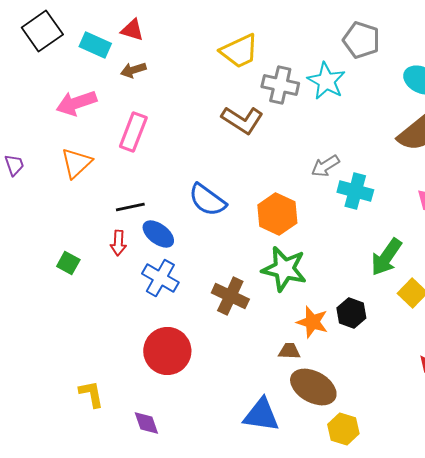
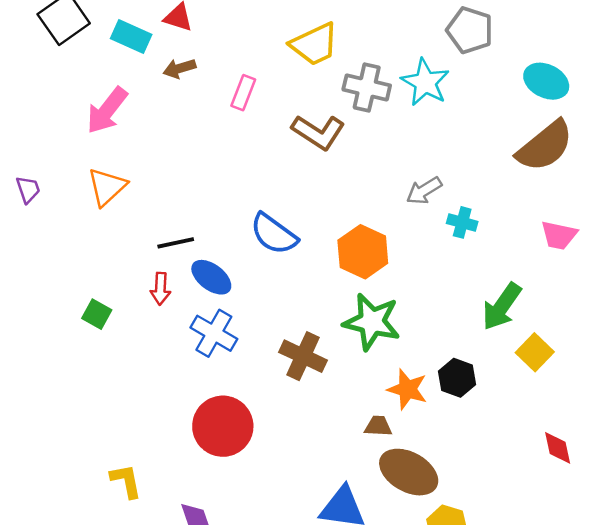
pink arrow: (76, 103) -> (107, 110), turned -33
pink rectangle: (133, 132) -> (243, 93), moved, size x0.7
cyan cross: (355, 191) -> (462, 222), size x0.7

